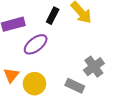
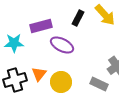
purple ellipse: (36, 44) -> (62, 45), turned 65

